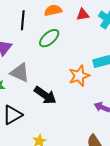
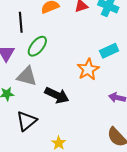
green ellipse: (49, 38) -> (37, 46), moved

